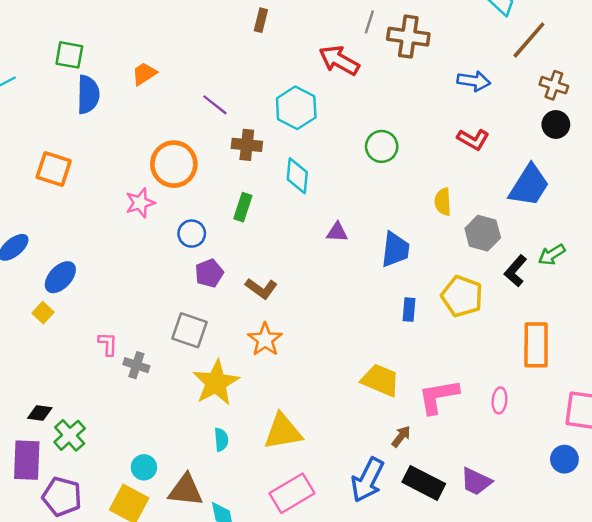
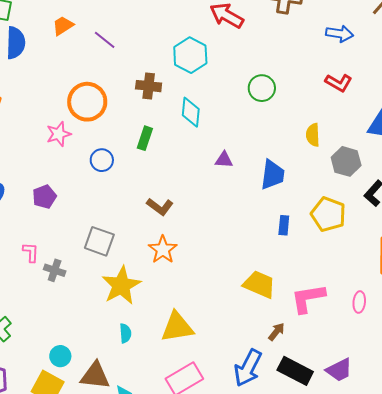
purple line: (215, 105) -> (105, 40), moved
purple pentagon: (209, 273) -> (44, 197), moved
purple trapezoid: (476, 482) -> (339, 370), turned -52

